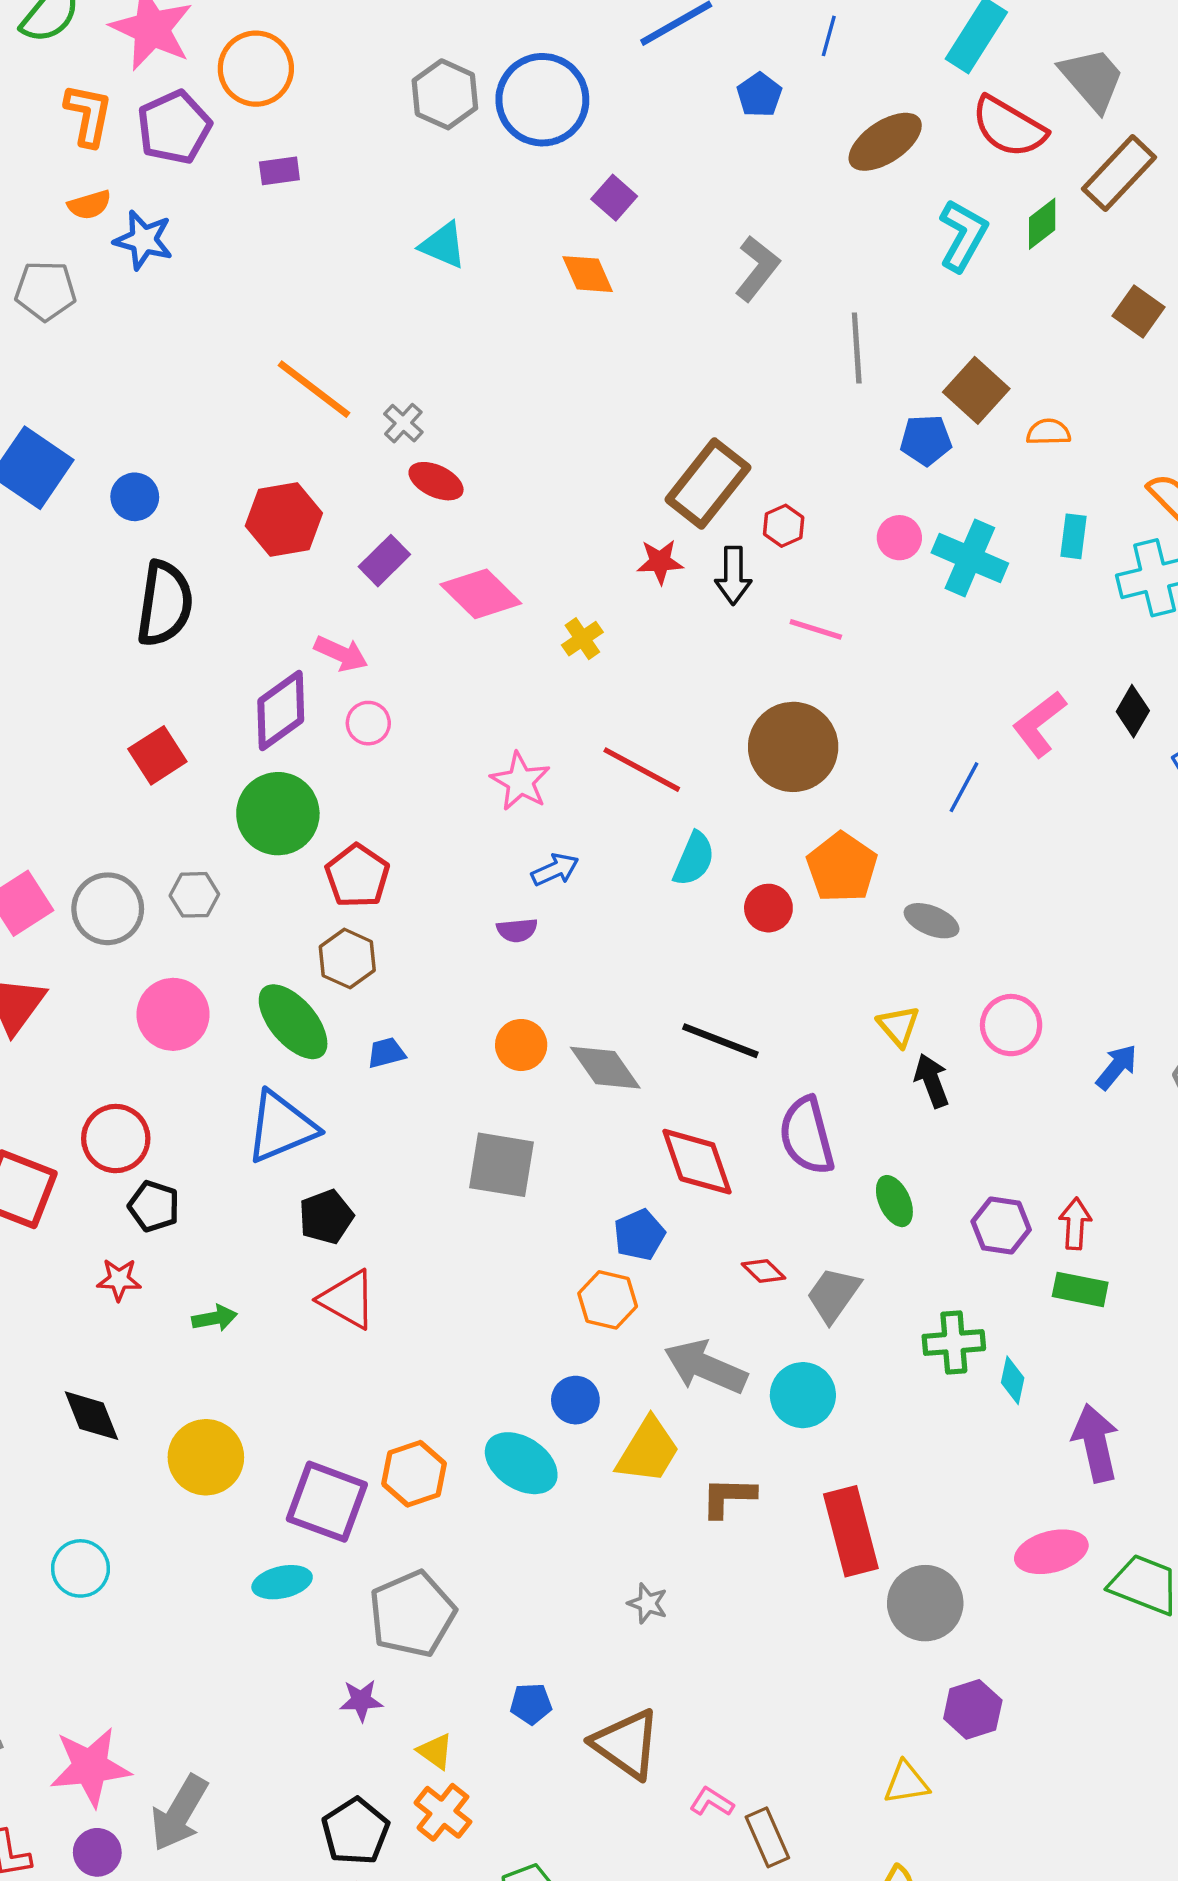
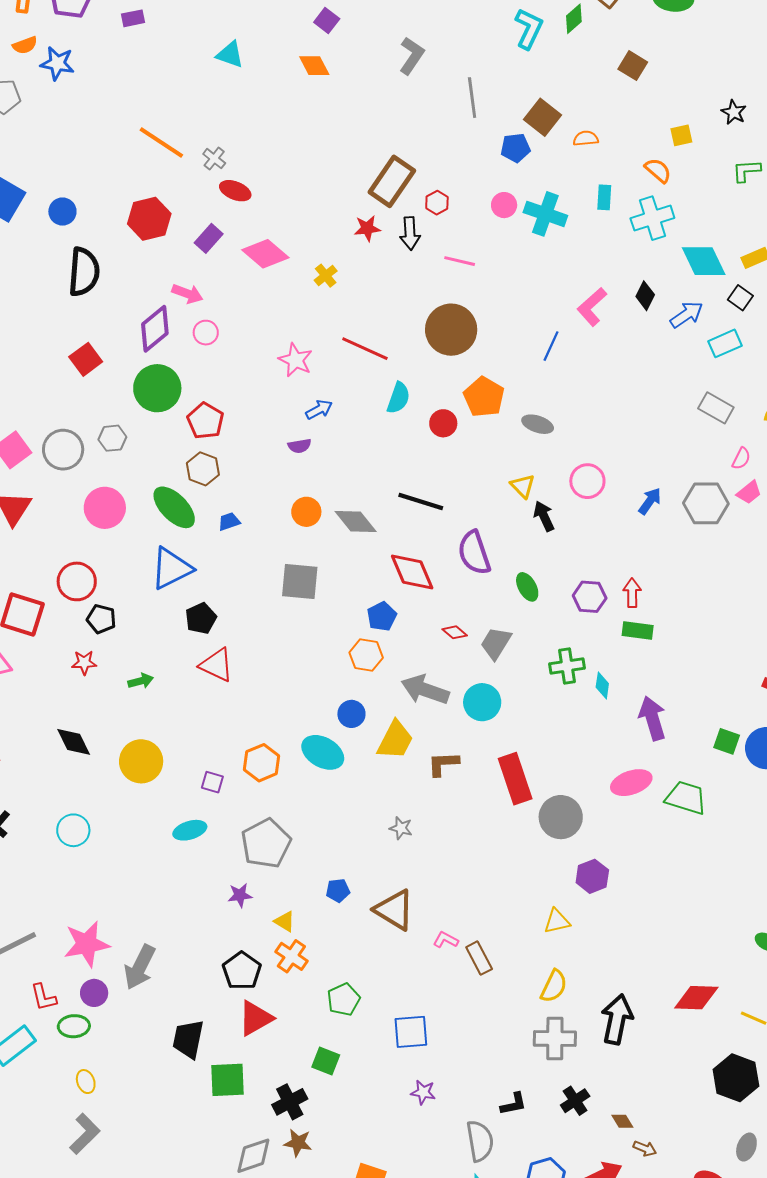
purple square: (327, 1502) -> (212, 782), size x0.5

